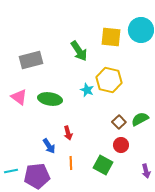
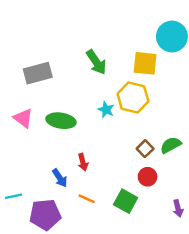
yellow square: (111, 37) -> (145, 63), moved
orange line: (71, 163) -> (87, 199), turned -64
cyan line: (11, 171) -> (13, 196), moved

